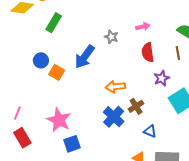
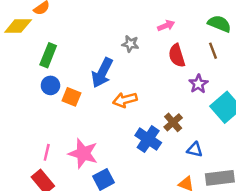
green rectangle: (54, 23) -> (48, 55), moved
orange arrow: (115, 87) -> (125, 100), moved
pink line: (17, 113) -> (47, 152), moved

